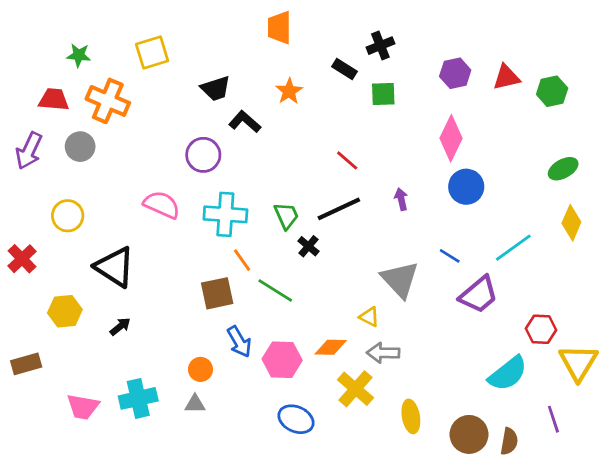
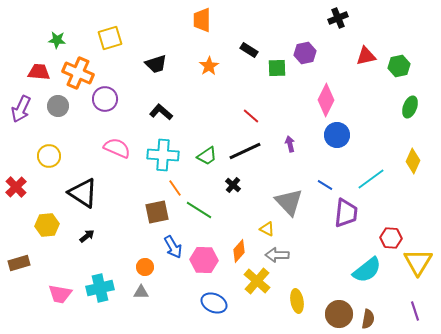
black cross: (380, 46) -> (338, 18), moved
purple hexagon: (455, 73) -> (305, 53), moved
black L-shape: (245, 122) -> (161, 112), moved
purple circle: (203, 155) -> (105, 99), moved
green ellipse: (563, 169) -> (410, 107), moved, turned -40
green trapezoid: (286, 216) -> (207, 156), turned 80
black cross: (308, 246) -> (233, 185), moved
purple trapezoid: (479, 295) -> (346, 213), turned -44
orange diamond: (331, 347) -> (239, 251), turned -50
purple line: (553, 419) -> (415, 311), moved

